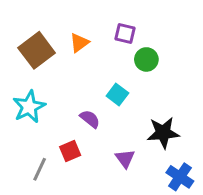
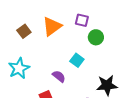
orange triangle: (79, 43) -> (52, 26), size x1.5
brown square: (37, 50) -> (24, 31), size x0.6

